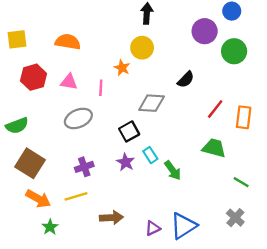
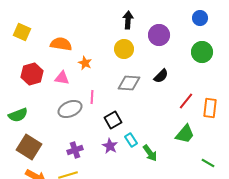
purple circle: (205, 31) -> (159, 35), moved
yellow square: (17, 39) -> (22, 32), moved, turned 30
orange star: (122, 68) -> (85, 63), moved
pink line: (101, 88) -> (92, 97), moved
gray diamond: (152, 103) -> (129, 83), moved
green trapezoid: (214, 148) -> (185, 134), turned 115

